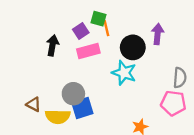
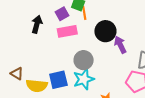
purple arrow: (158, 34) -> (120, 45), moved, turned -36
cyan star: (124, 73) -> (84, 79), moved, turned 30
gray circle: (73, 94) -> (84, 60), moved

